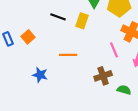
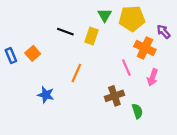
orange line: (68, 55) -> (76, 73), turned -66
green semicircle: (124, 90) -> (137, 111), turned 56

